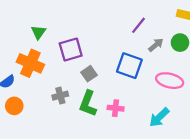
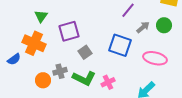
green L-shape: (88, 104) -> (84, 78), turned -85
orange circle: (14, 106) -> (43, 80), moved
pink cross: (116, 108) -> (108, 82), turned -32

